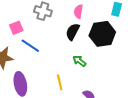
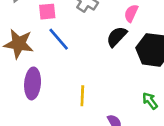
green arrow: (79, 61) -> (150, 101), moved

